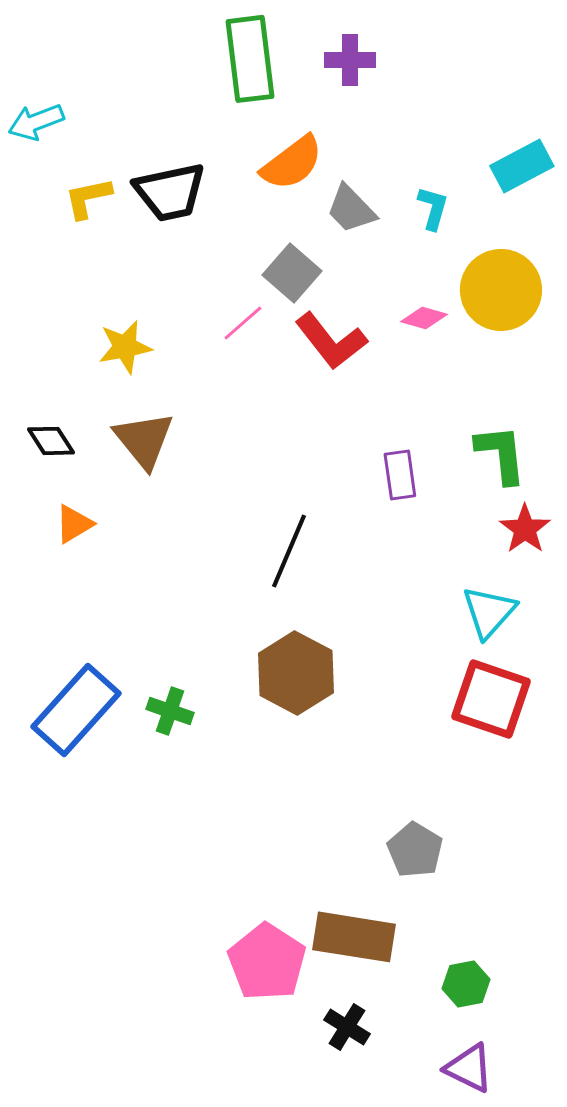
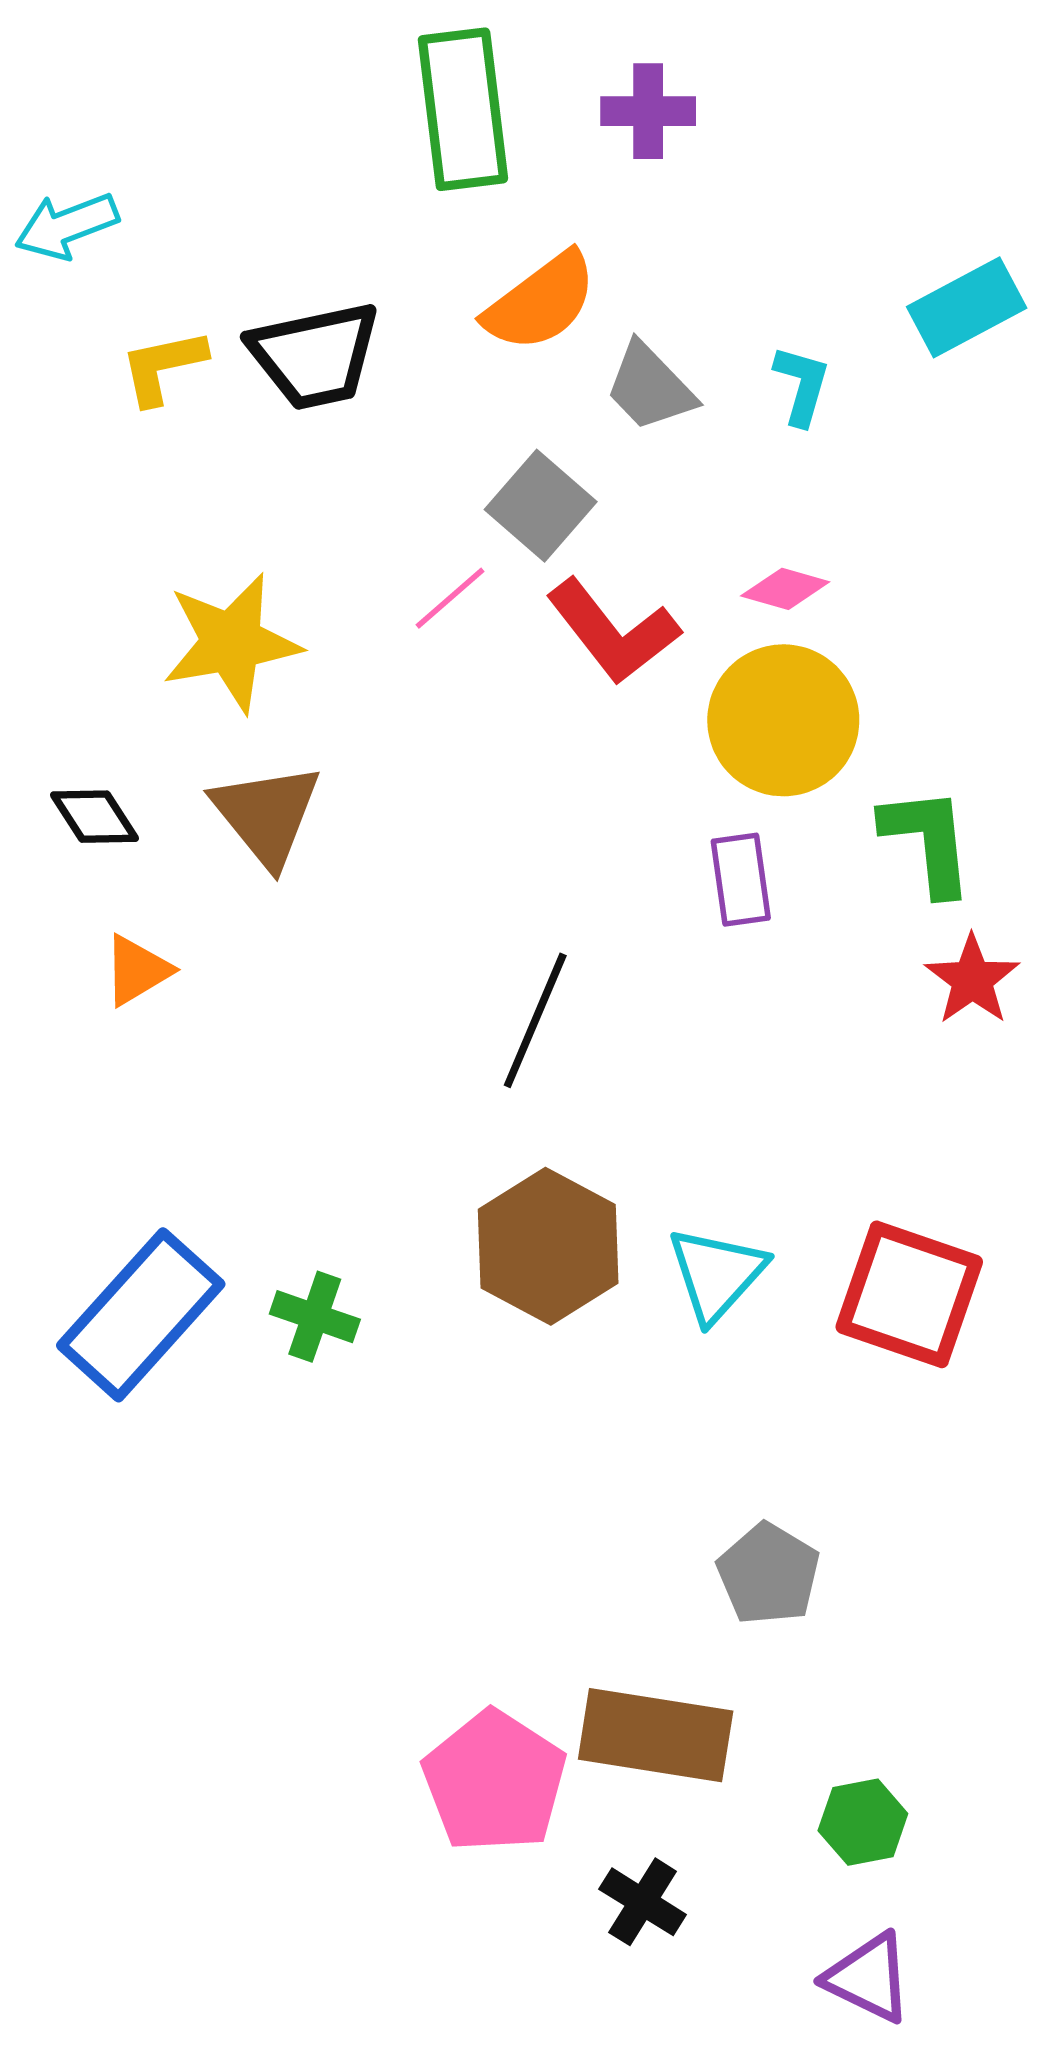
yellow circle: (501, 290) -> (783, 720), moved
yellow star: (125, 347) -> (231, 643), size x1.4
cyan triangle: (489, 612) -> (717, 1274), moved

